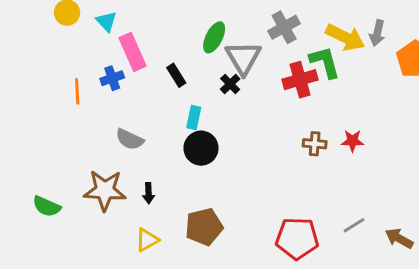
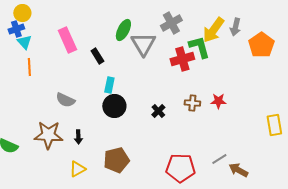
cyan triangle: (106, 21) -> (24, 42), moved
yellow arrow: (345, 37) -> (213, 30), turned 100
blue cross: (112, 78) -> (16, 29), moved
black cross: (230, 84) -> (158, 111), moved
brown arrow: (399, 238) -> (238, 170), moved

